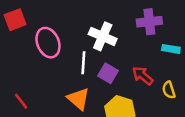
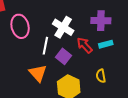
cyan rectangle: (171, 49) -> (106, 44), moved, turned -32
red arrow: (143, 76) -> (85, 45), moved
yellow semicircle: (169, 90) -> (101, 76), moved

